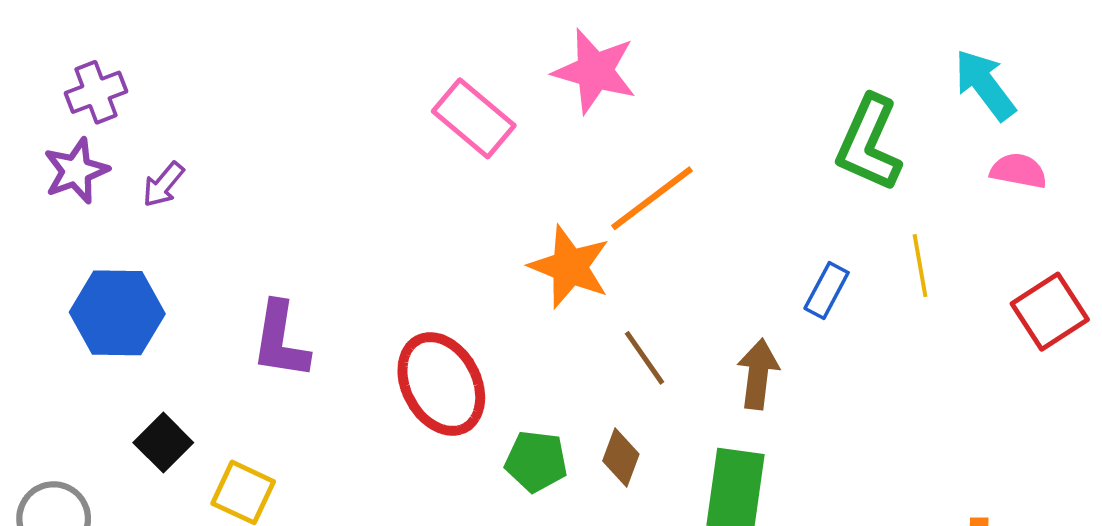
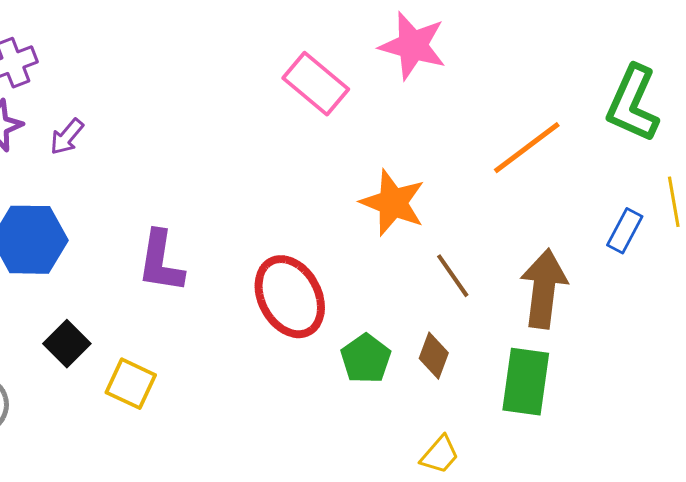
orange line: (652, 198) -> (527, 148), moved
blue rectangle: (827, 290) -> (625, 231), moved
brown arrow: (758, 374) -> (544, 289), size x1.4
green pentagon: (536, 461) -> (366, 359), turned 30

